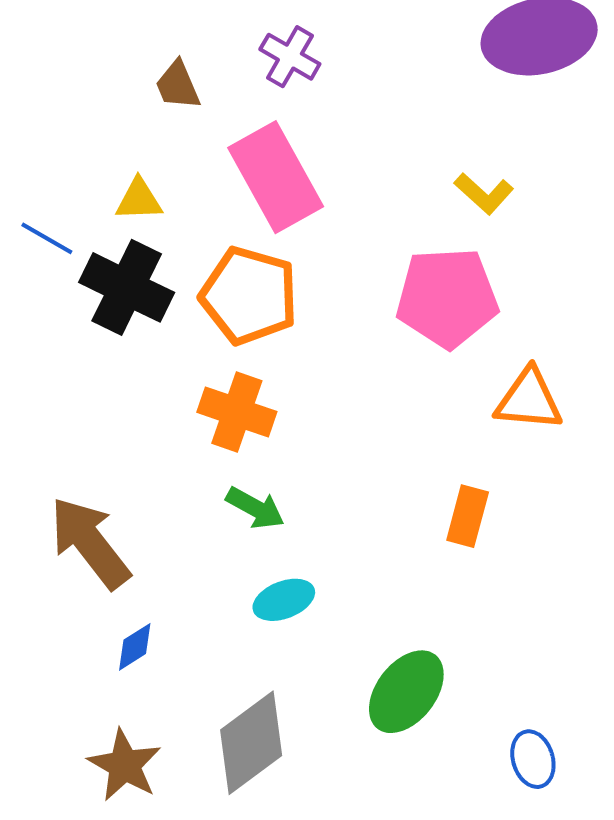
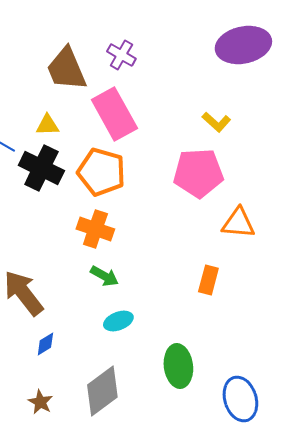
brown trapezoid: (178, 85) -> (66, 69), size x1.8
green ellipse: (406, 692) -> (178, 366), turned -45
blue ellipse: (533, 759) -> (240, 399), size x1.6
brown star: (125, 765) -> (40, 402), size x0.7

